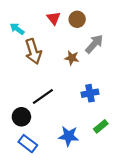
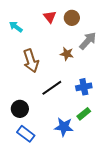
brown arrow: (33, 51) -> (31, 61), moved
black line: (43, 96) -> (52, 88), moved
green rectangle: (101, 126) -> (84, 114), moved

